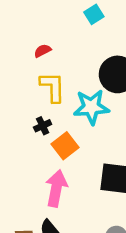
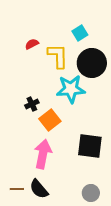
cyan square: (94, 14) -> (80, 33), moved
yellow L-shape: (53, 87) -> (58, 56), moved

